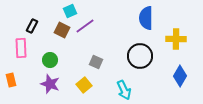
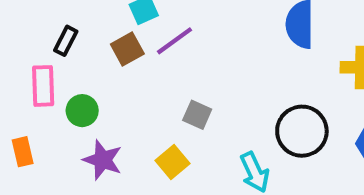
brown square: (62, 30) -> (127, 49), turned 35
black circle: (140, 56) -> (302, 131), moved
green circle: (50, 60) -> (82, 111), moved

